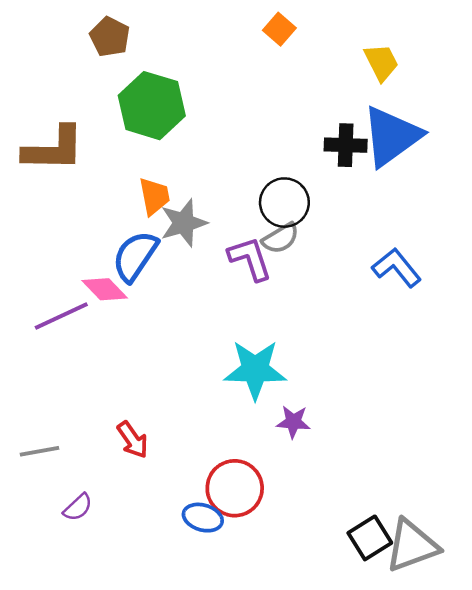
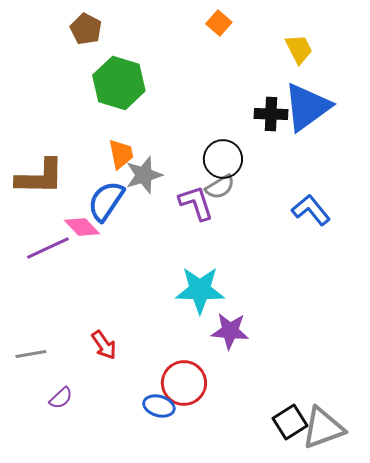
brown L-shape: (54, 149) -> (40, 177), moved
purple star: (293, 422) -> (230, 331), size x1.4

